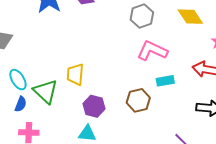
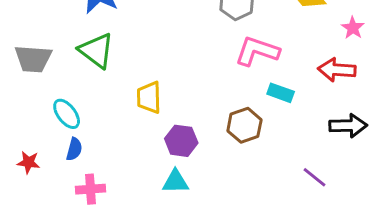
cyan rectangle: (165, 81) -> (281, 93), turned 36
green triangle: (46, 91) -> (96, 50), moved

